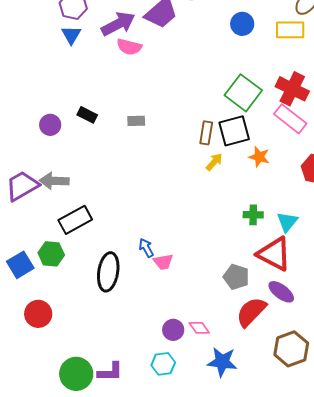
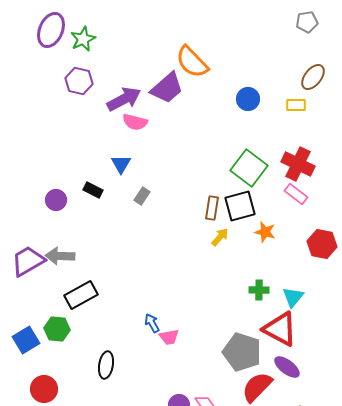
yellow rectangle: (290, 30) -> (296, 105), size x0.7
blue triangle: (71, 35) -> (121, 164), moved
pink rectangle: (290, 119) -> (296, 194), size x0.7
gray rectangle: (136, 121) -> (142, 196), turned -54
black ellipse: (108, 272) -> (106, 365), moved, size x0.7
gray pentagon: (236, 277) -> (242, 352), size x1.5

